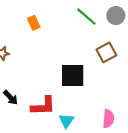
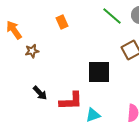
cyan triangle: (66, 121) -> (93, 115), turned 35

